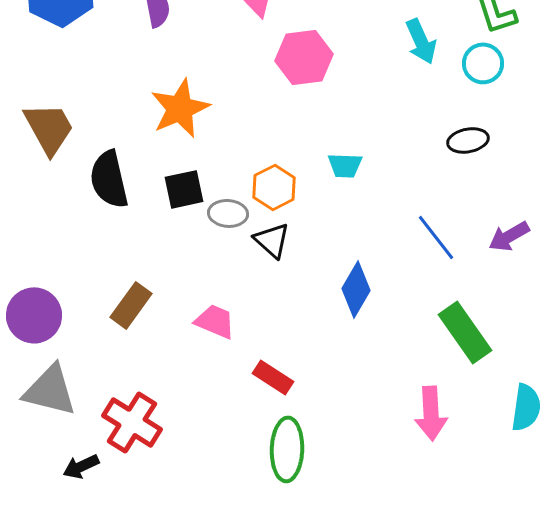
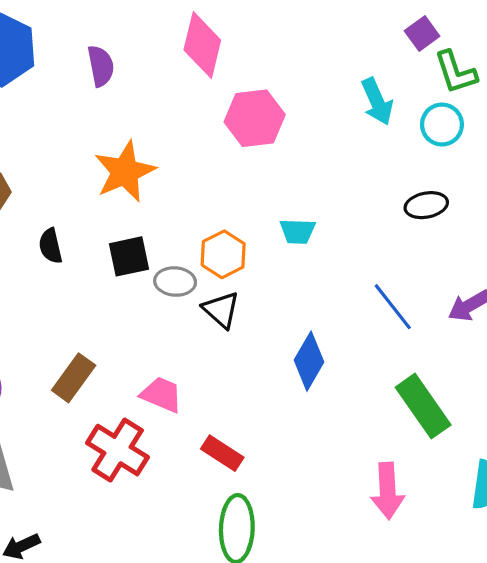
black semicircle: (109, 179) -> (51, 246), size x0.6
red cross: (132, 422) -> (118, 450), moved

